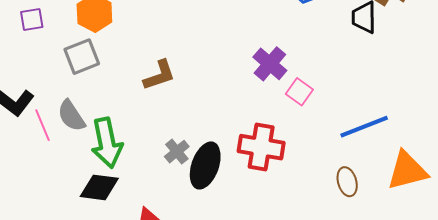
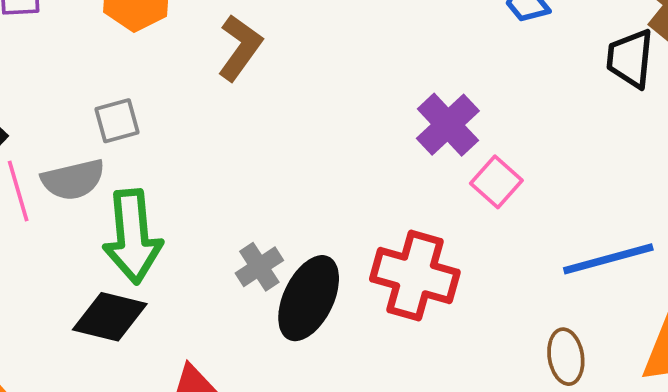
gray square: (82, 57) -> (117, 121), moved, size x0.7
brown L-shape: (159, 75) -> (240, 48), moved, turned -42
gray semicircle: (71, 116) -> (73, 180), turned -76

